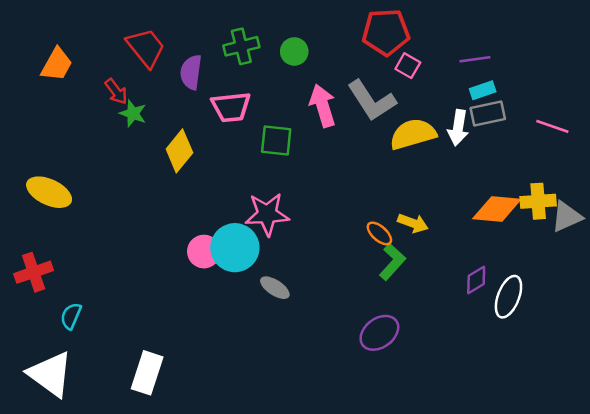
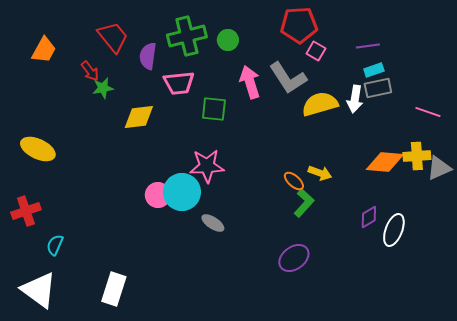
green cross: (241, 46) -> (187, 36), size x1.4
green star: (133, 113) -> (103, 88), turned -30
pink line: (552, 126) -> (428, 112), moved
yellow diamond: (179, 151) -> (139, 117), turned 44

